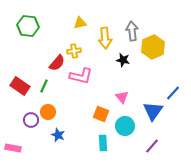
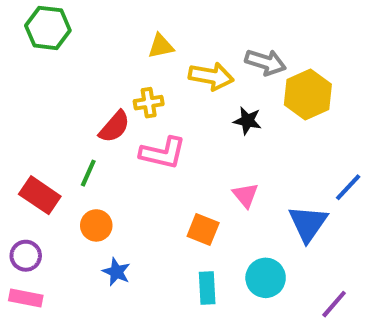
green hexagon: (28, 26) -> (48, 28), moved
gray arrow: (132, 31) -> (266, 62), turned 114
yellow arrow: (105, 38) -> (211, 76), turned -75
red rectangle: (20, 86) -> (40, 195), moved
purple circle: (31, 120) -> (26, 256), moved
cyan circle: (125, 126) -> (266, 278), moved
purple line: (152, 146) -> (334, 304), moved

